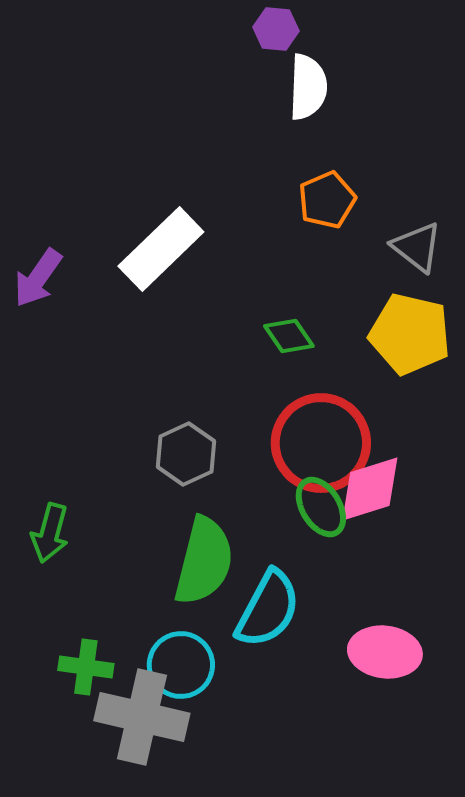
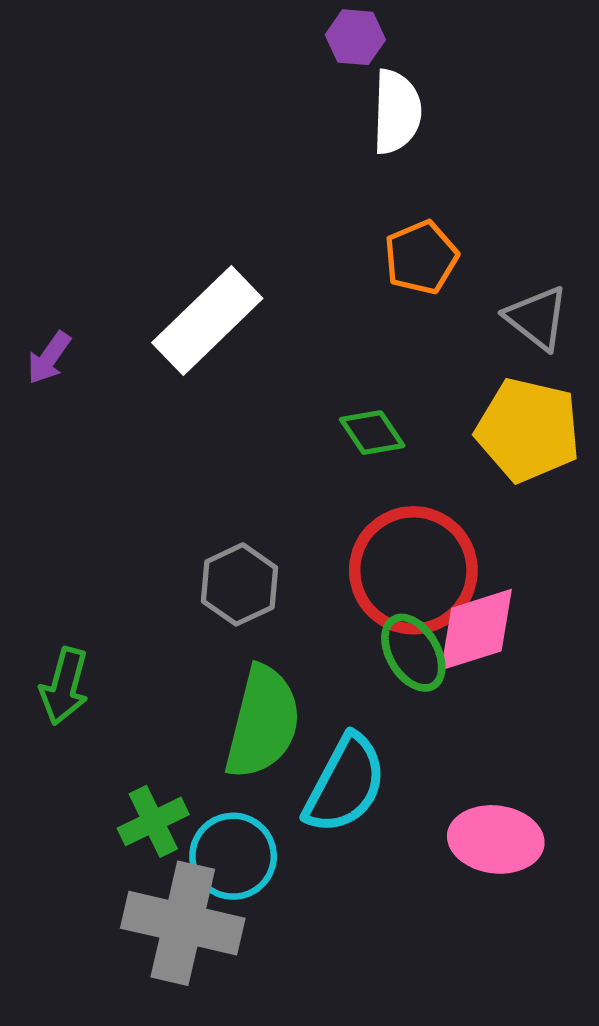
purple arrow: (38, 278) -> (49, 358), size x0.7
green cross: (86, 667) -> (153, 821), moved, turned -34

